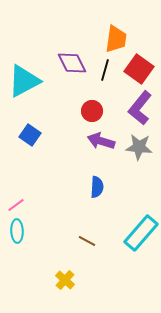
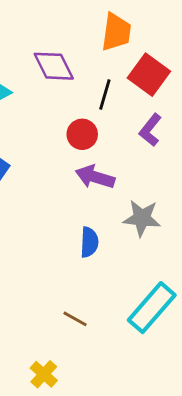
black line: (105, 70) -> (105, 95), moved
purple L-shape: (140, 108) -> (150, 130), size x0.7
gray star: (139, 147) -> (142, 218), moved

